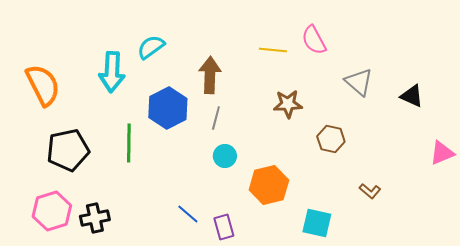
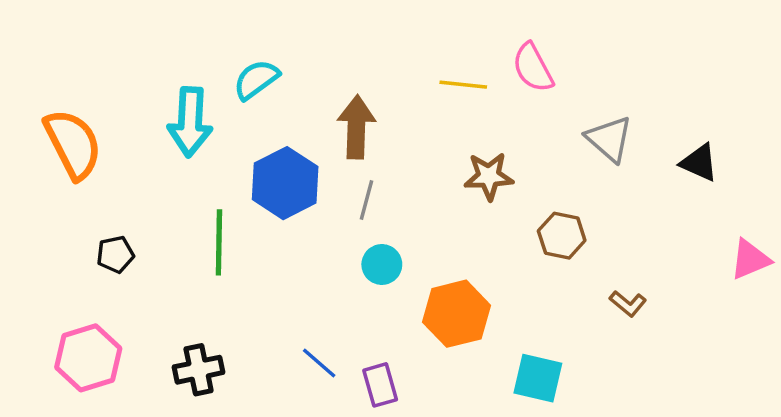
black pentagon: (68, 150) -> (115, 254), size x0.5
brown L-shape: (370, 191) -> (628, 304), moved
black cross: (95, 218) -> (199, 370), moved

